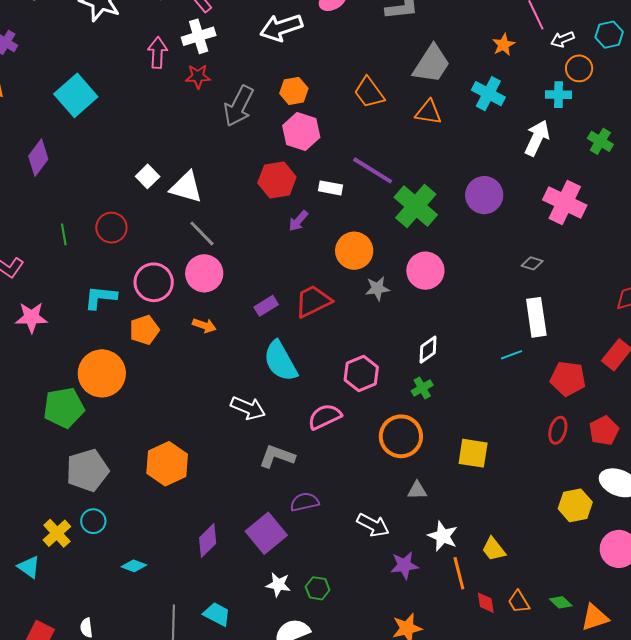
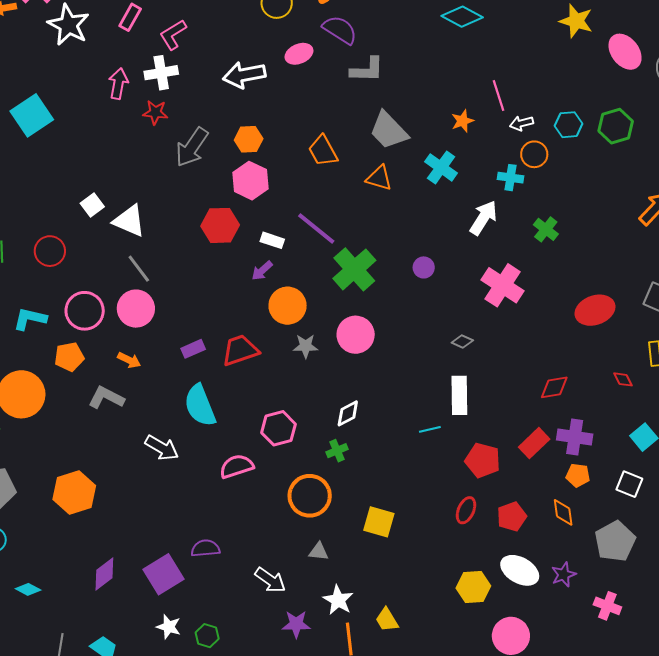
gray trapezoid: (432, 64) -> (389, 131), turned 96
purple circle: (484, 195) -> (424, 267), size x0.6
purple arrow: (298, 221) -> (262, 271), moved
gray L-shape: (277, 456) -> (106, 398), moved

